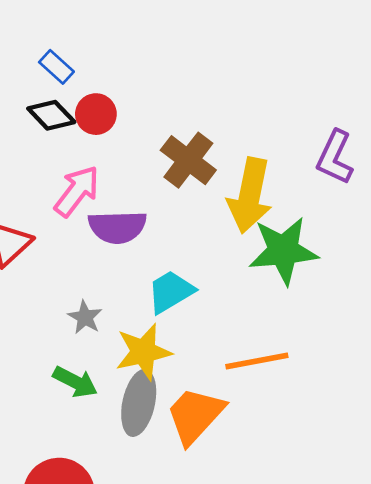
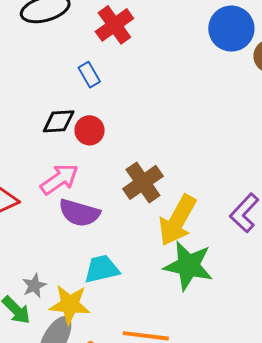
blue rectangle: (56, 67) -> (89, 75), moved
black diamond: (51, 115) -> (59, 121), turned -68
gray star: (85, 317) -> (34, 286), moved

